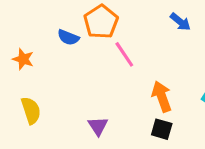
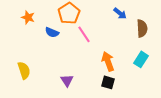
blue semicircle: (68, 37) -> (52, 32), moved
orange star: (23, 59) -> (28, 17), moved

